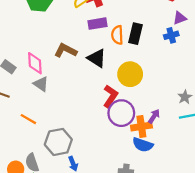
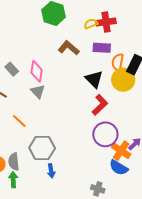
brown L-shape: (66, 50) -> (69, 48), moved
yellow circle: (130, 74) -> (123, 80), moved
red L-shape: (110, 96) -> (100, 105), moved
orange cross: (141, 127) -> (121, 151), turned 30

